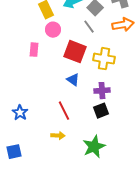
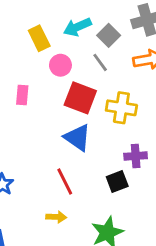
pink circle: (53, 30) -> (60, 65), moved
blue triangle: (73, 80) -> (77, 138), size x1.5
purple cross: (102, 91) -> (136, 156), moved

